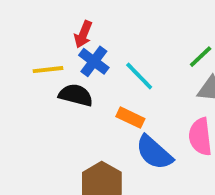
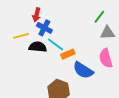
cyan line: (139, 76) -> (56, 45), moved
orange rectangle: (130, 118) -> (68, 54), turned -40

